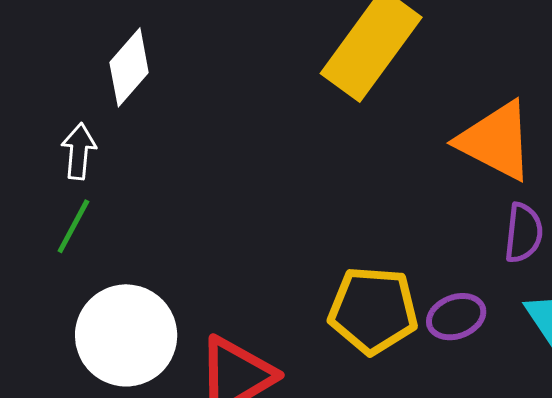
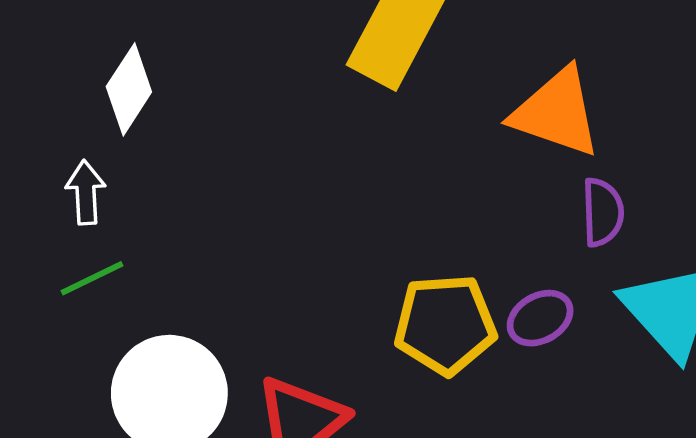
green line: (73, 226) -> (92, 278), turned 44

